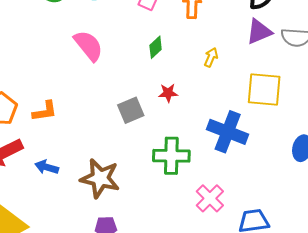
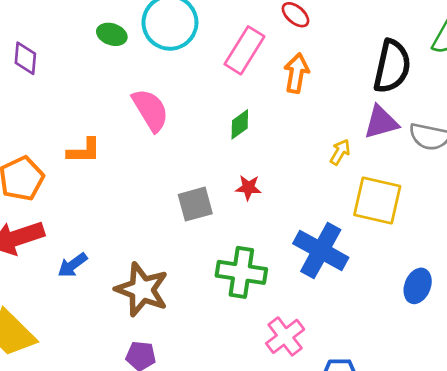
yellow arrow: (211, 57) -> (340, 152), moved
orange L-shape: (45, 111) -> (84, 151), moved
blue arrow: (47, 167) -> (73, 265), turned -60

